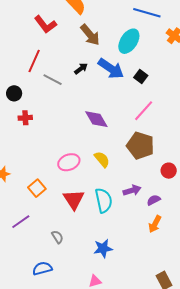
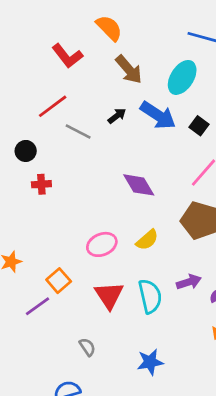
red line: (34, 61) -> (53, 106), turned 30
yellow semicircle: (102, 159) -> (147, 240), turned 90
purple line: (21, 222) -> (37, 306), moved

